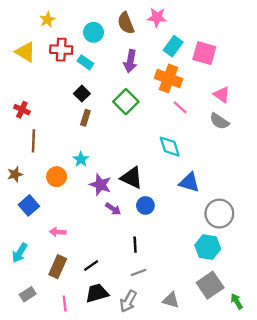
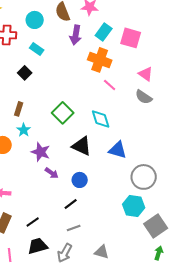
purple arrow: (130, 61) -> (76, 35), moved
cyan rectangle: (85, 62) -> (37, 49), moved
green square: (126, 102) -> (63, 113), moved
brown rectangle: (85, 118) -> (19, 109), moved
black triangle: (132, 178) -> (82, 146), moved
blue circle: (145, 205) -> (80, 180), moved
black line: (135, 245) -> (71, 204), turned 56
gray square: (210, 285) -> (156, 226), moved
green arrow: (237, 301) -> (159, 253), turned 48

